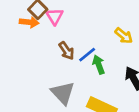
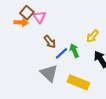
yellow arrow: (124, 36) -> (92, 36), moved, turned 96
blue line: (87, 55) -> (62, 53), moved

